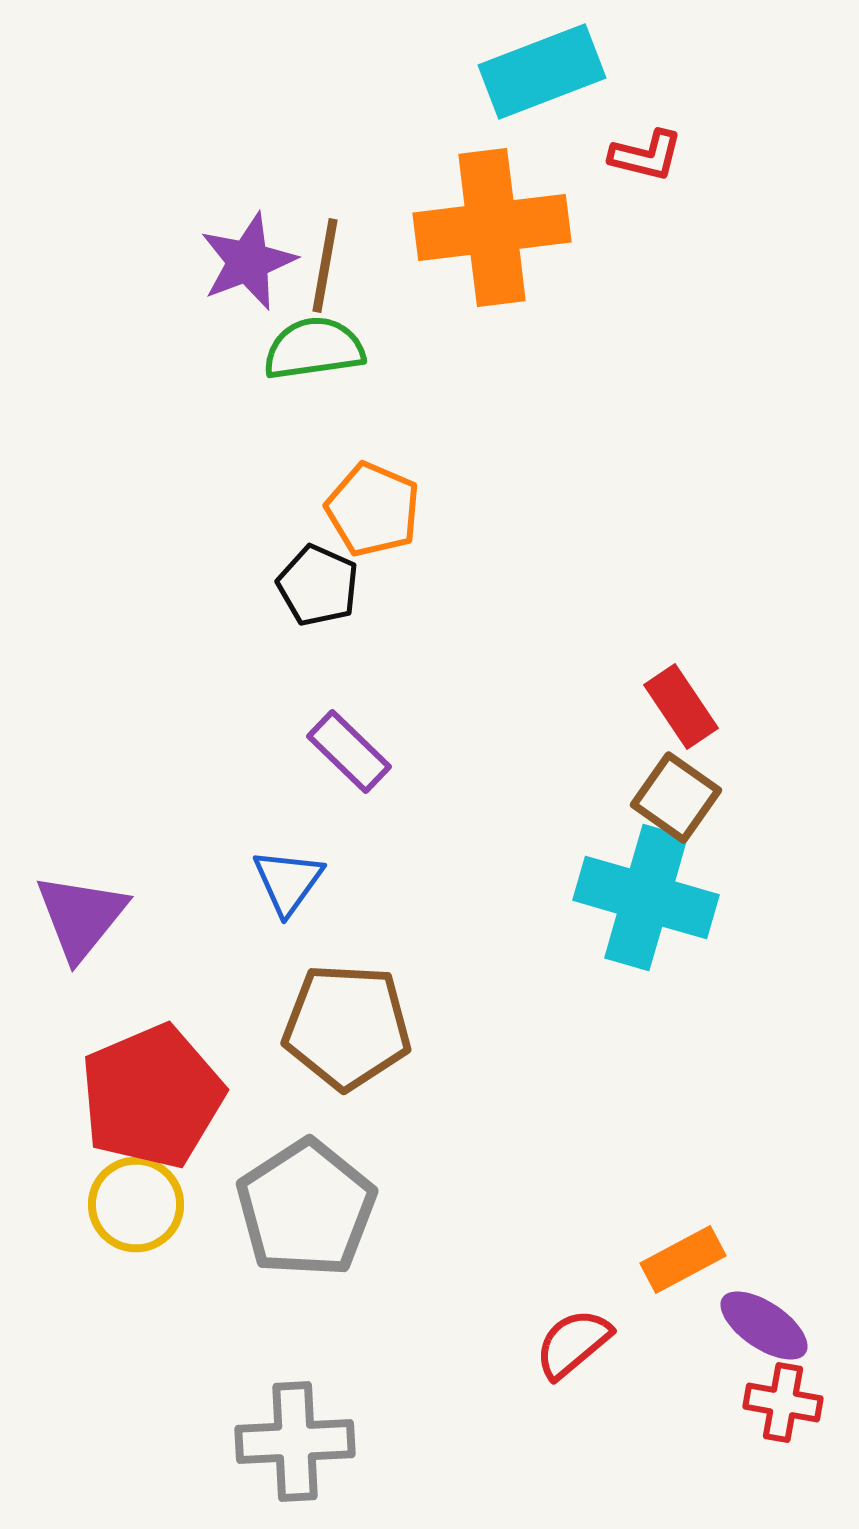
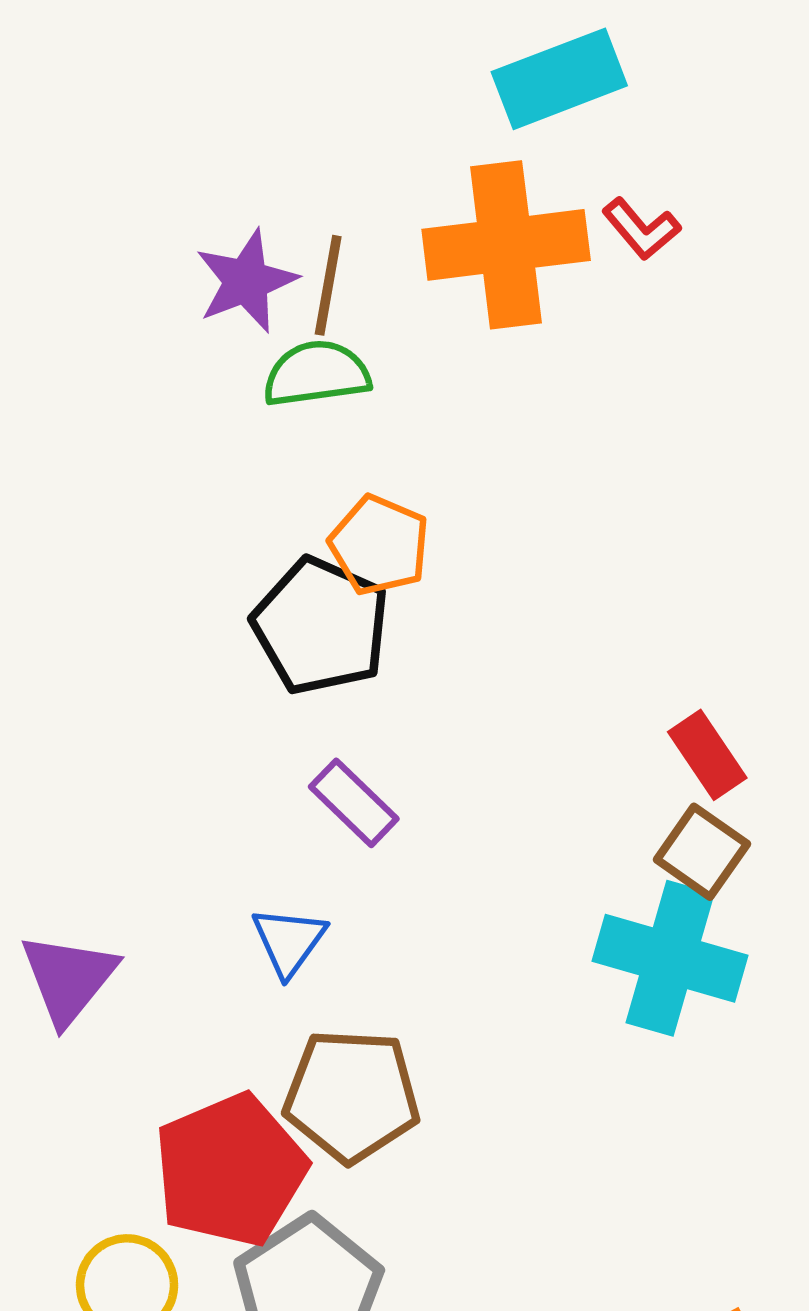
red L-shape: (646, 156) -> (641, 229), moved, turned 36
black pentagon: (318, 586) -> (321, 626), size x1.6
red pentagon: (152, 1096) -> (230, 1170), moved

